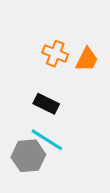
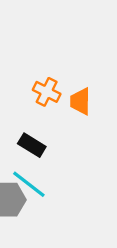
orange trapezoid: (87, 59) -> (80, 101), turned 148

